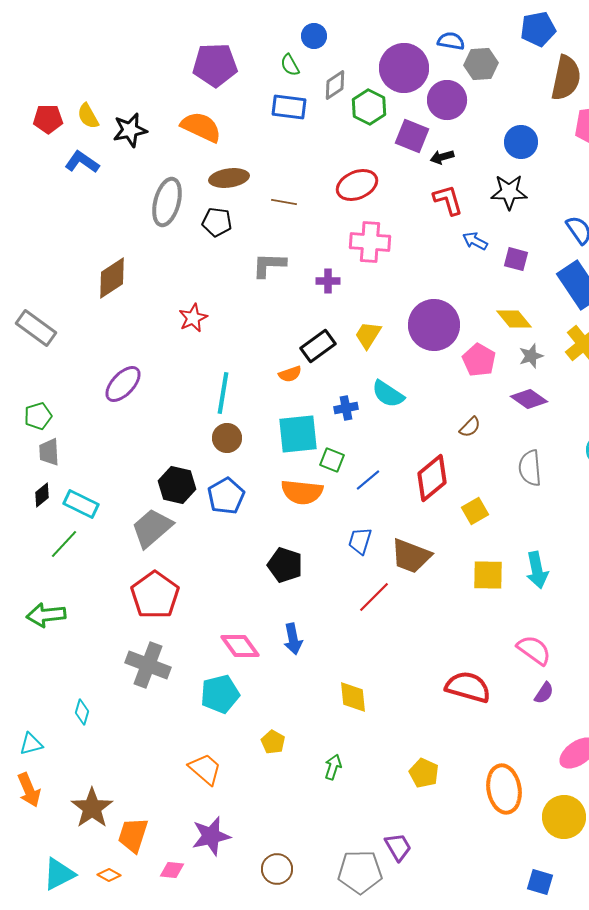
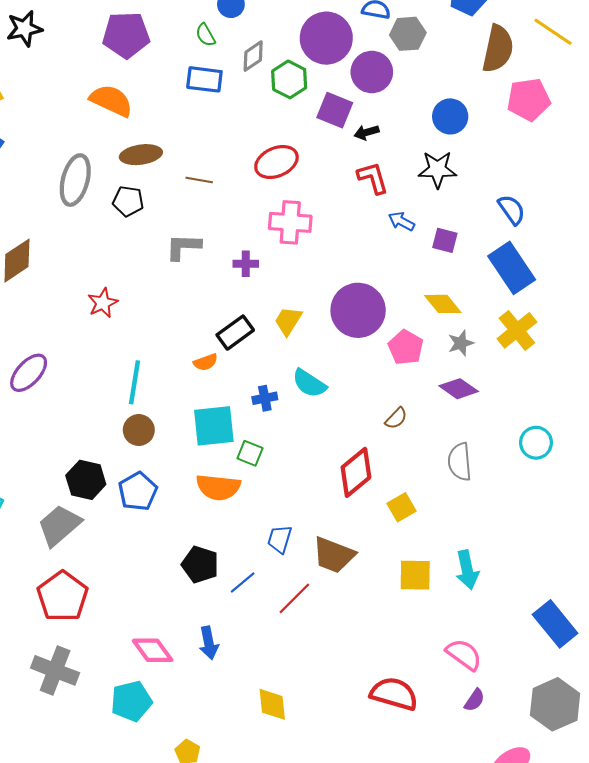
black star: (130, 130) -> (24, 29), moved
blue line: (368, 480) -> (243, 583), moved

